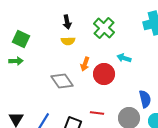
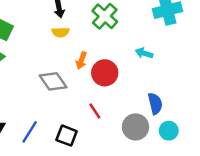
cyan arrow: (124, 58) -> (144, 53), moved
red line: (97, 113) -> (95, 111), moved, turned 48

